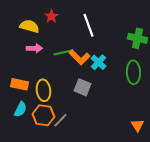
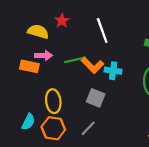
cyan cross: (98, 62) -> (113, 71), turned -35
orange rectangle: (19, 84) -> (29, 66), moved
gray line: (60, 120) -> (88, 128), moved

